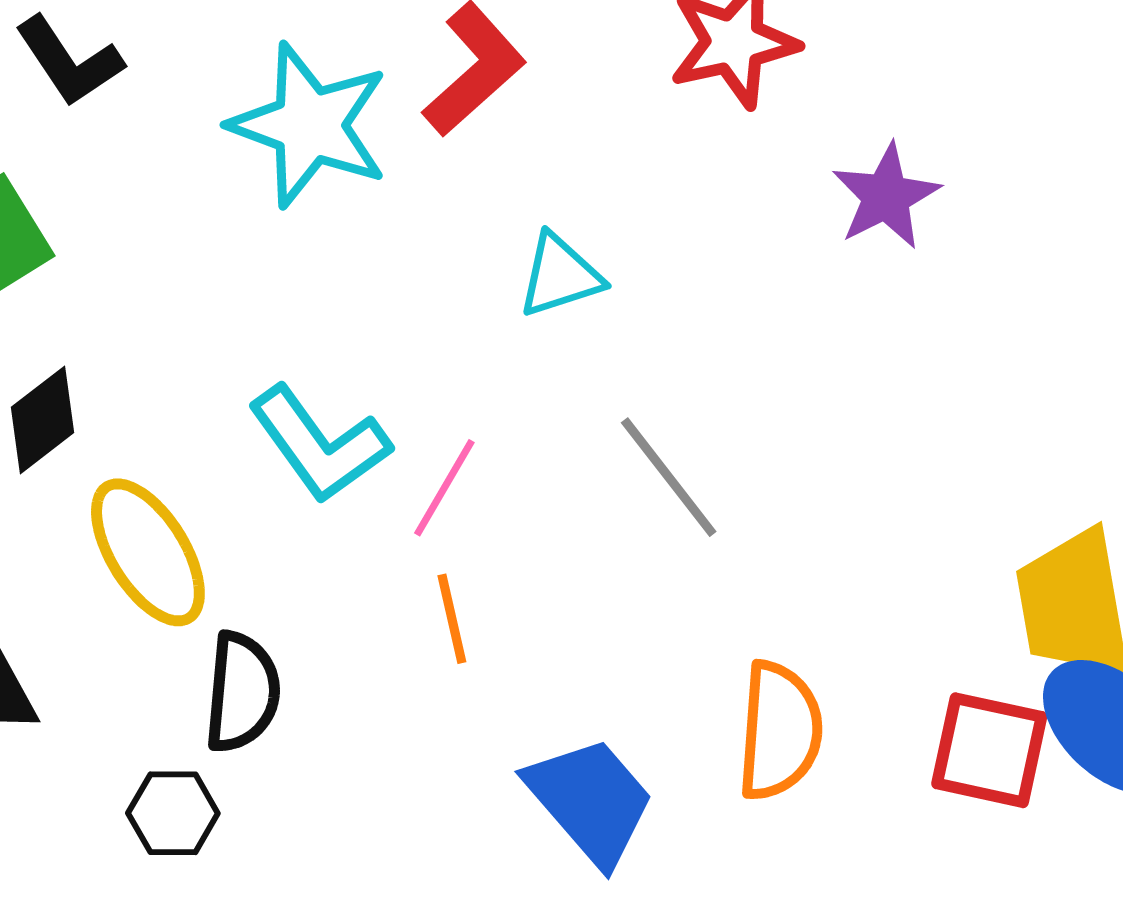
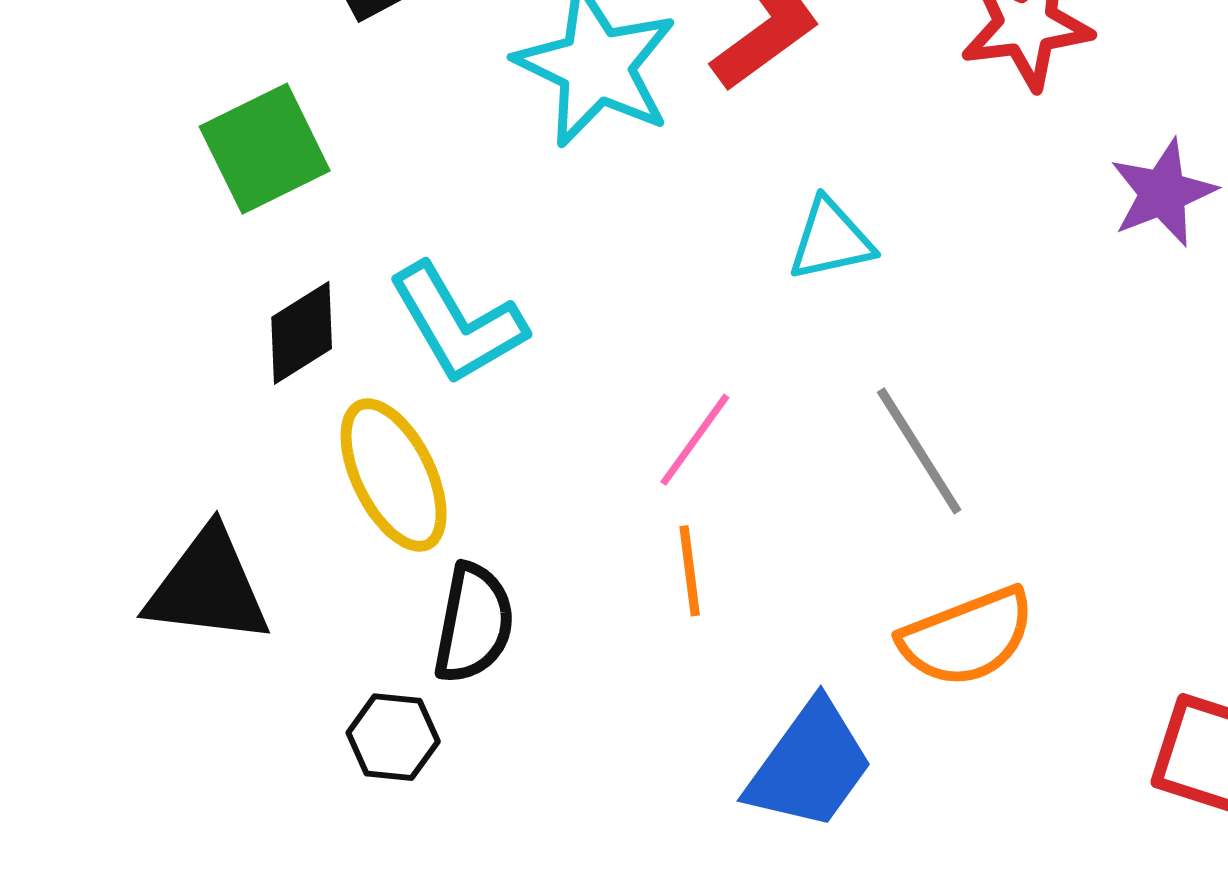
cyan L-shape: (319, 444) -> (457, 324), moved
orange semicircle: (780, 731) -> (967, 637), moved, turned 59
blue trapezoid: (590, 801) -> (810, 765), turned 71

